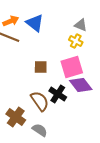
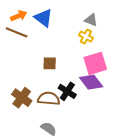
pink square: (72, 67) -> (95, 63), moved
brown semicircle: (40, 101) -> (49, 99), turned -50
brown cross: (16, 117) -> (22, 98), moved

